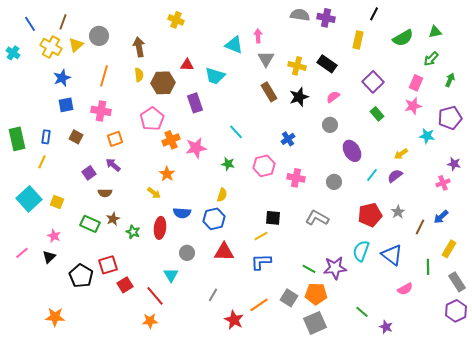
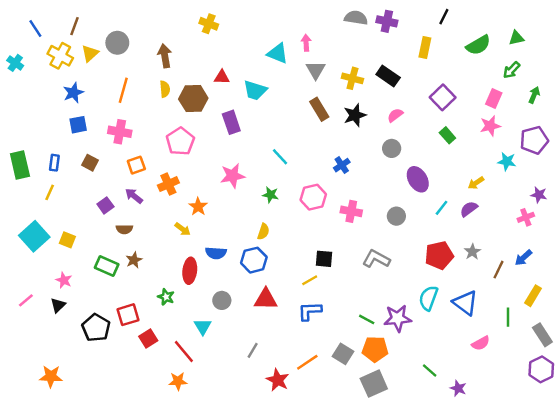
orange cross: (171, 140) -> (168, 184), moved
green star: (133, 232) -> (166, 297), moved
orange star: (55, 317) -> (51, 376), moved

